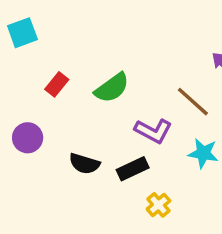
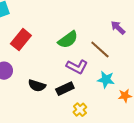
red rectangle: (57, 84) -> (21, 40), size x1.5
green semicircle: (112, 88) -> (68, 40), moved

